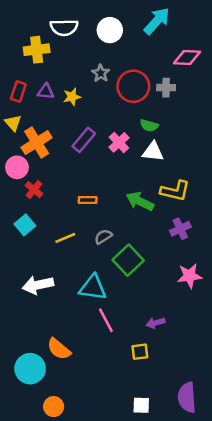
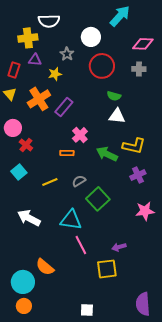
white circle: (110, 30) -> (91, 37), moved
gray star: (101, 73) -> (67, 54), moved
gray cross: (166, 88) -> (139, 69), moved
purple triangle: (46, 92) -> (35, 60), moved
orange cross: (37, 142) -> (39, 99), moved
pink cross: (119, 142) -> (80, 135), moved
white arrow: (38, 285) -> (29, 218), turned 40
yellow square: (140, 352) -> (107, 269), size x1.5
white square: (141, 405) -> (87, 310), moved
orange circle: (54, 407) -> (24, 306), moved

